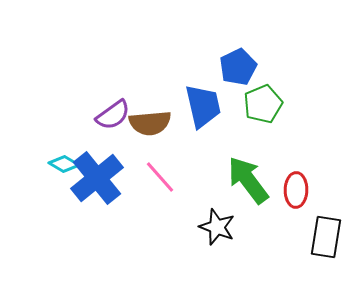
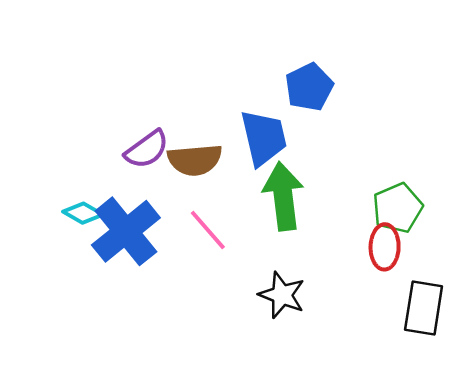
green pentagon: (263, 104) -> (398, 208), moved
green arrow: (248, 180) -> (283, 196), moved, turned 30

